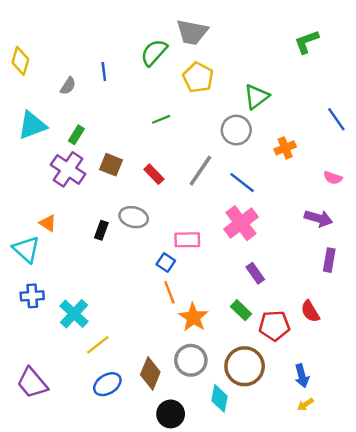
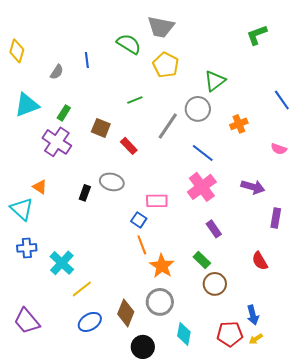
green semicircle: (154, 52) -> (129, 44), turned 80
brown square: (111, 165) -> (101, 128), moved
gray line: (200, 171) -> (168, 126), moved
purple arrow: (319, 218) -> (253, 187), moved
red pentagon: (274, 326) -> (230, 334), moved
brown circle: (245, 366) -> (215, 284), moved, size x0.7

